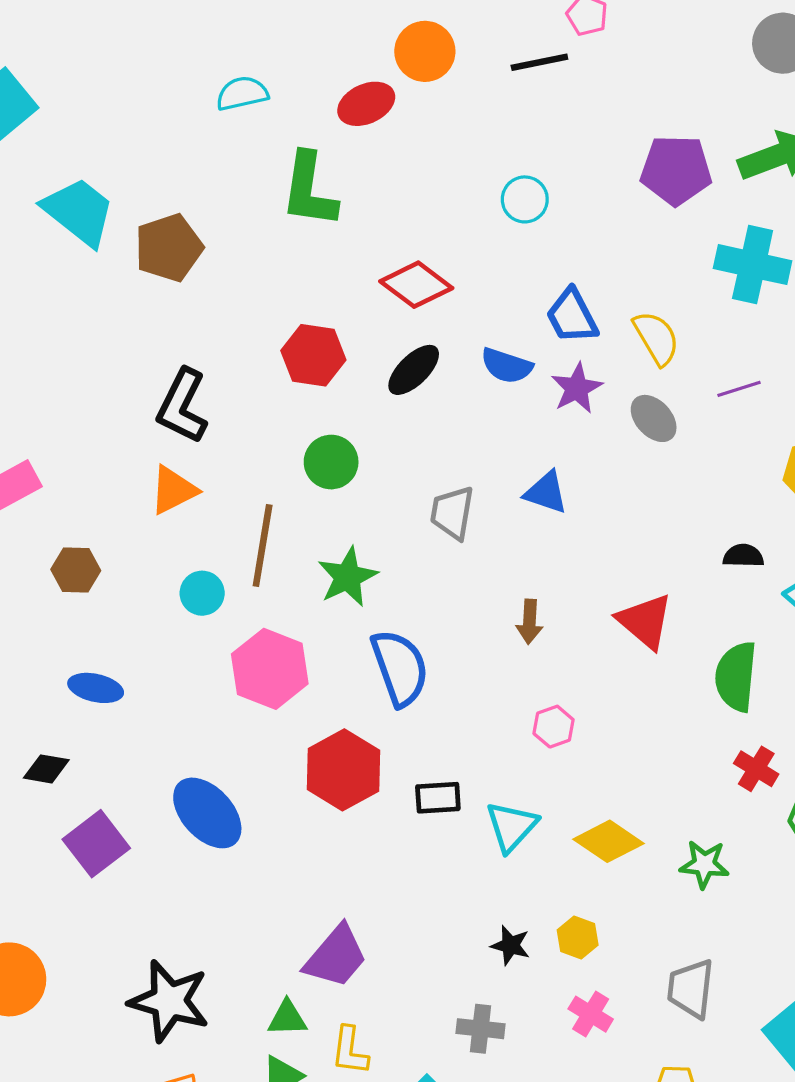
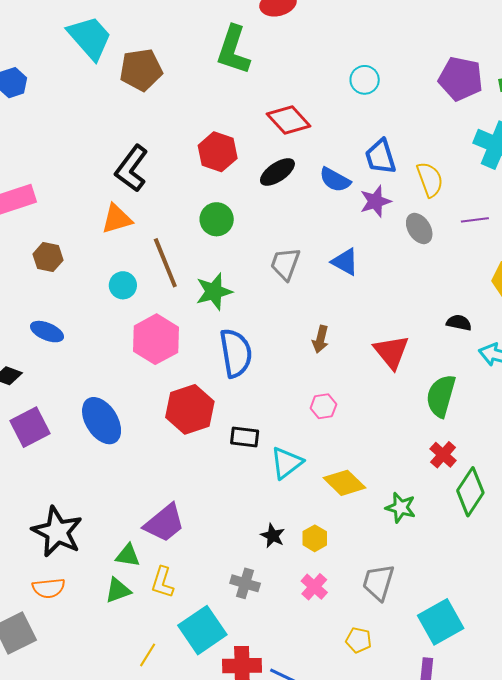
brown line: (263, 545) -> (165, 263), turned -42

